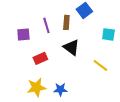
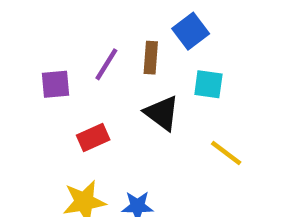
purple line: (46, 25) -> (106, 64), turned 49
cyan square: (108, 34) -> (208, 84), moved

